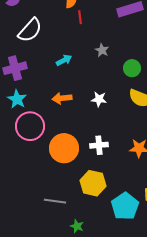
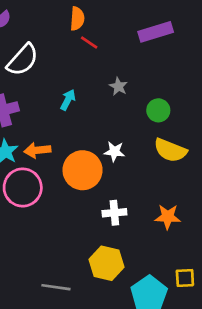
red line: (80, 17) -> (89, 43), turned -48
cyan arrow: (64, 60) -> (68, 100), turned -35
orange arrow: (62, 98) -> (37, 150), moved
orange circle: (64, 148) -> (83, 170), moved

